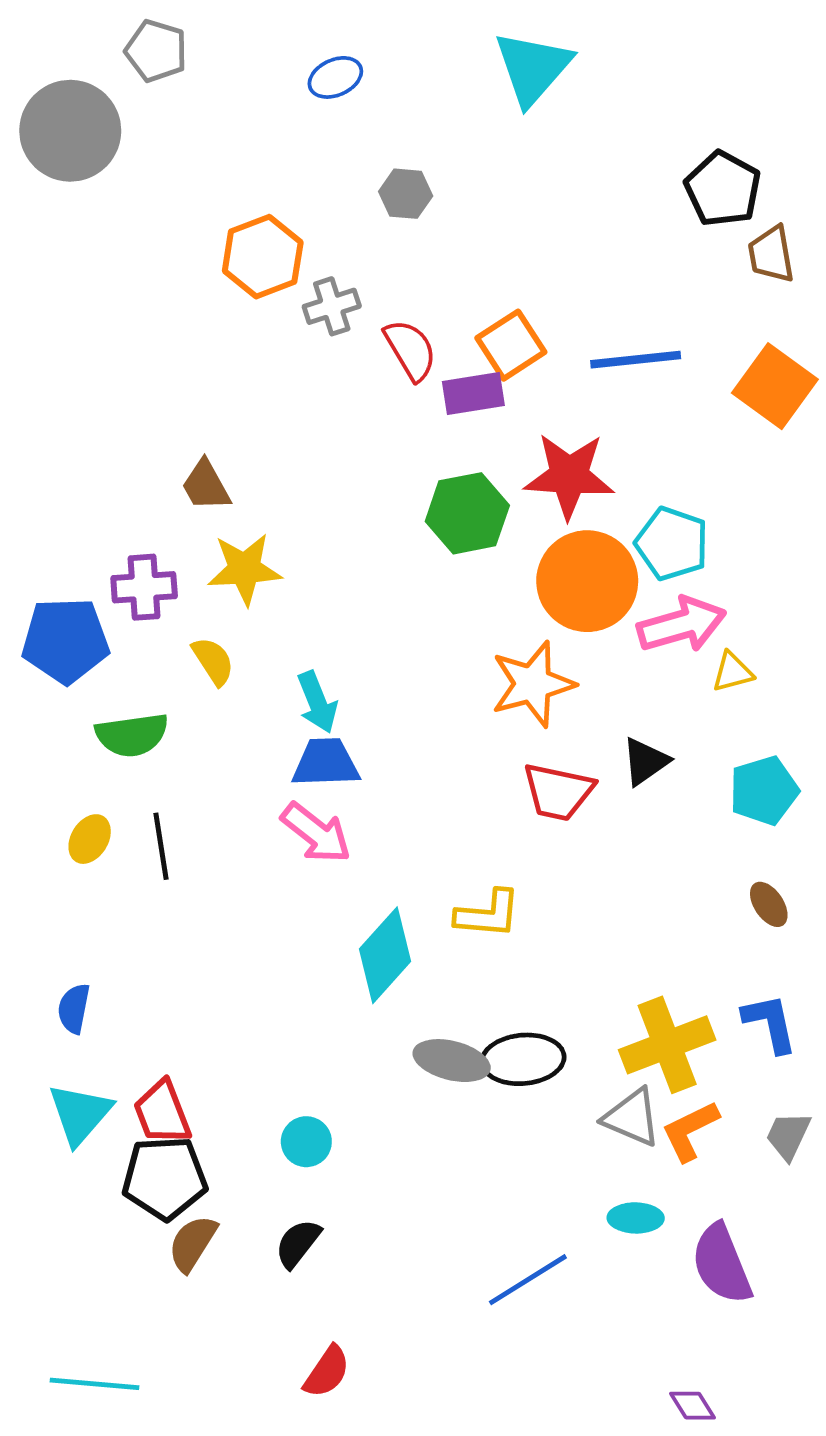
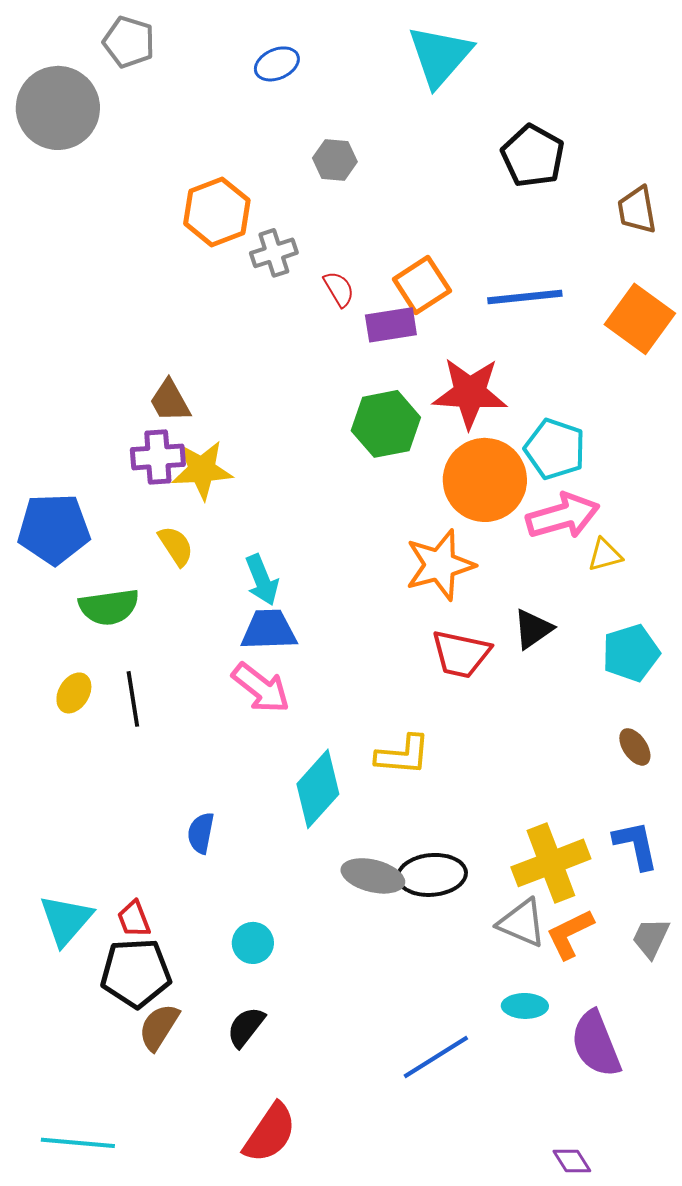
black pentagon: (723, 189) -> (533, 156), moved
red semicircle: (410, 350) -> (339, 289), size x0.7
purple cross: (144, 587) -> (158, 457), moved
blue semicircle: (74, 1009) -> (201, 833), moved
red trapezoid: (162, 1113) -> (134, 919), size x0.7
red semicircle: (327, 1372) -> (270, 1133), size x1.4

